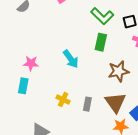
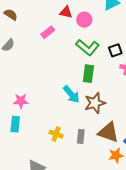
cyan arrow: (71, 59) -> (71, 94), moved
brown star: (119, 71) -> (95, 103), moved
brown triangle: (115, 103) -> (108, 132), turned -30

